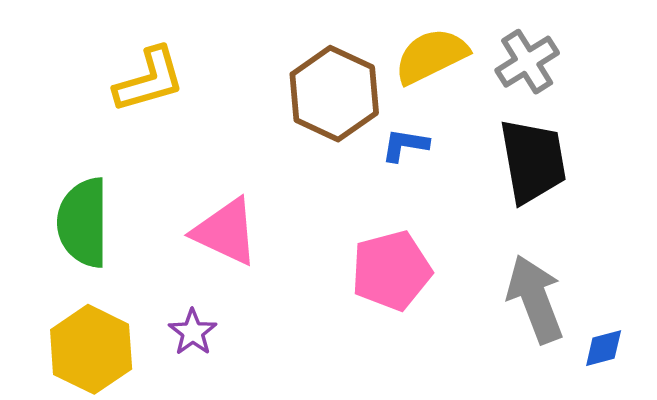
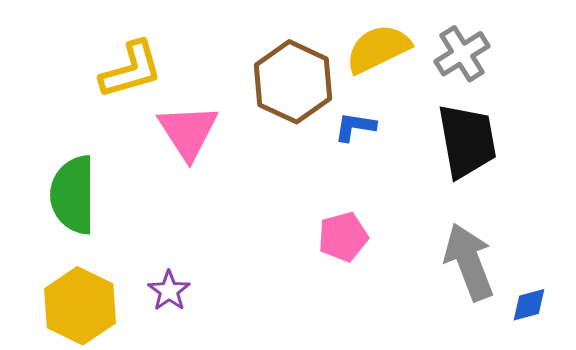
pink triangle: (226, 232) -> (188, 132), moved, turned 32
pink pentagon: (391, 271) -> (343, 237), size x0.7

